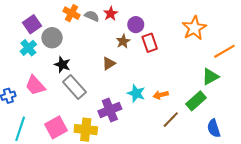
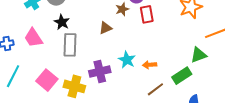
gray rectangle: (74, 87) -> (70, 45), turned 35
pink square: (56, 127) -> (47, 80), turned -30

